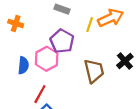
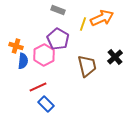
orange cross: (16, 23) -> (16, 46), moved
red line: (40, 94) -> (38, 87), turned 36

